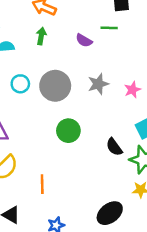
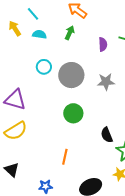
purple semicircle: (84, 40) -> (103, 44), turned -136
orange line: (42, 184) -> (65, 157), moved

